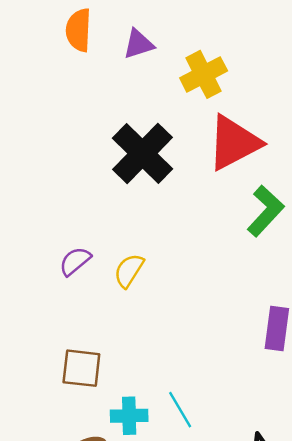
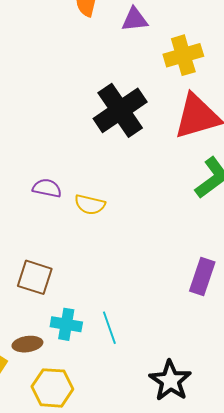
purple semicircle: (75, 261) -> (47, 188), turned 40
yellow semicircle: (129, 270) -> (90, 205), turned -120

